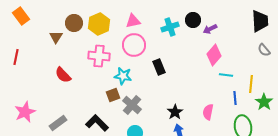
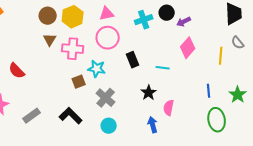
brown triangle: (56, 37) -> (50, 40), moved
red semicircle: (63, 75) -> (17, 71), moved
cyan line: (226, 75) -> (163, 68), moved
yellow line: (251, 84) -> (221, 56), moved
brown square: (113, 95) -> (79, 82), moved
black star: (175, 112) -> (149, 93), moved
pink semicircle: (208, 112) -> (169, 108), moved

